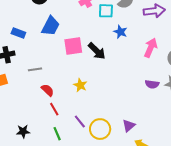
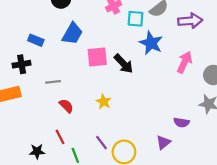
blue star: (120, 32) -> (151, 43), size x1.5
purple semicircle: (152, 84) -> (181, 122), moved
red line: (54, 109) -> (60, 137), moved
purple triangle: (129, 126) -> (163, 142), moved

